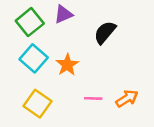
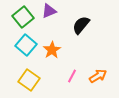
pink line: (93, 98) -> (72, 76), turned -64

